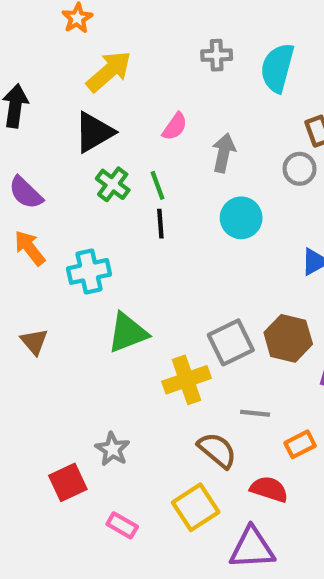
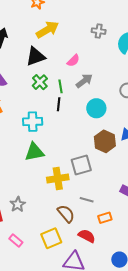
gray arrow: (224, 153) -> (84, 81), moved, turned 30
cyan cross: (89, 271) -> (33, 122), moved
brown hexagon: (288, 338) -> (105, 141), moved

